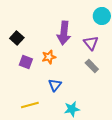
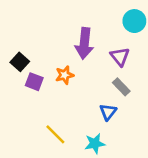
black square: (17, 38) -> (20, 62), moved
blue triangle: (55, 85) -> (108, 112), moved
yellow line: (30, 105) -> (55, 134), moved, turned 60

